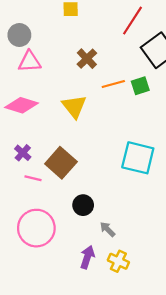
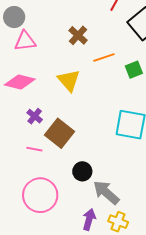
green square: (140, 86) -> (134, 70), moved
purple cross: (23, 153) -> (35, 116), moved
gray arrow: (107, 229) -> (106, 193), size x1.8

